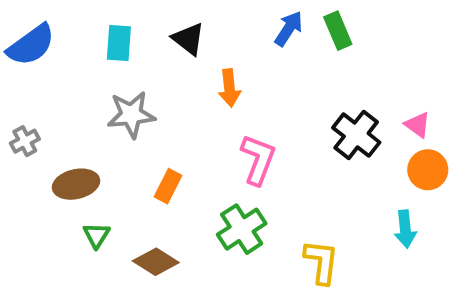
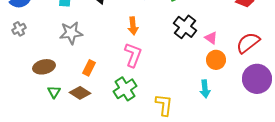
orange arrow: (229, 88) -> (133, 26), moved
black cross: (356, 135) -> (185, 27), moved
gray cross: (25, 141) -> (19, 29), moved
brown diamond: (156, 262) -> (80, 93), moved

